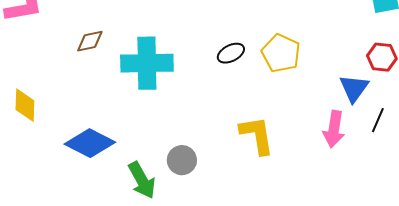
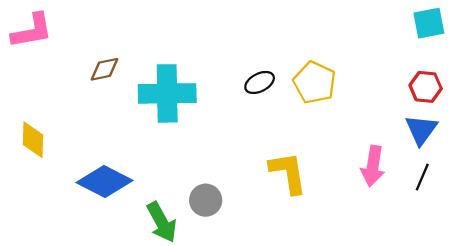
blue triangle: (354, 88) -> (421, 130), moved
black line: (378, 120) -> (422, 177), moved

